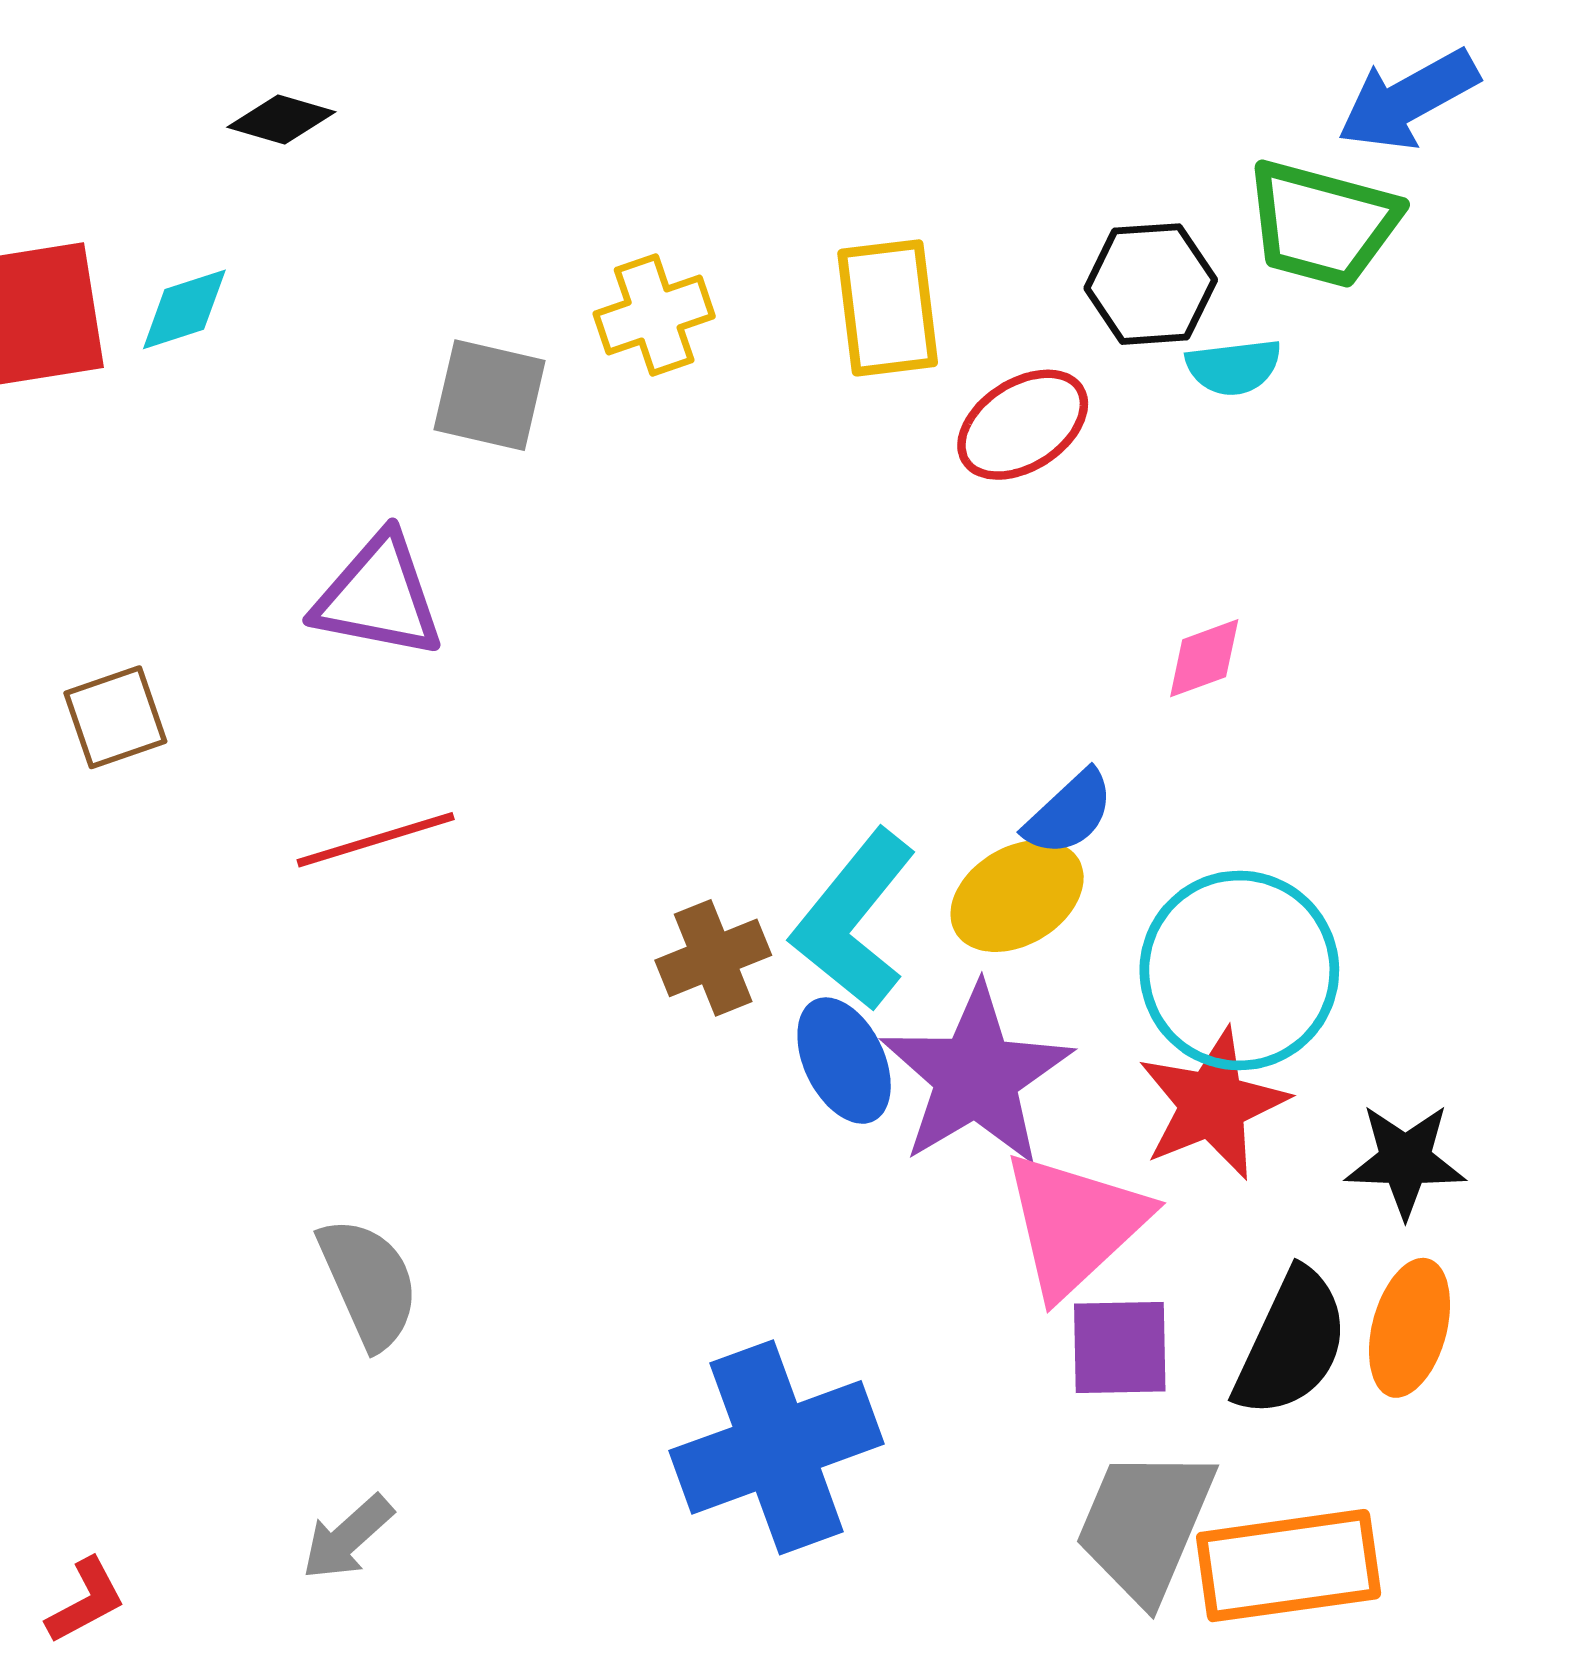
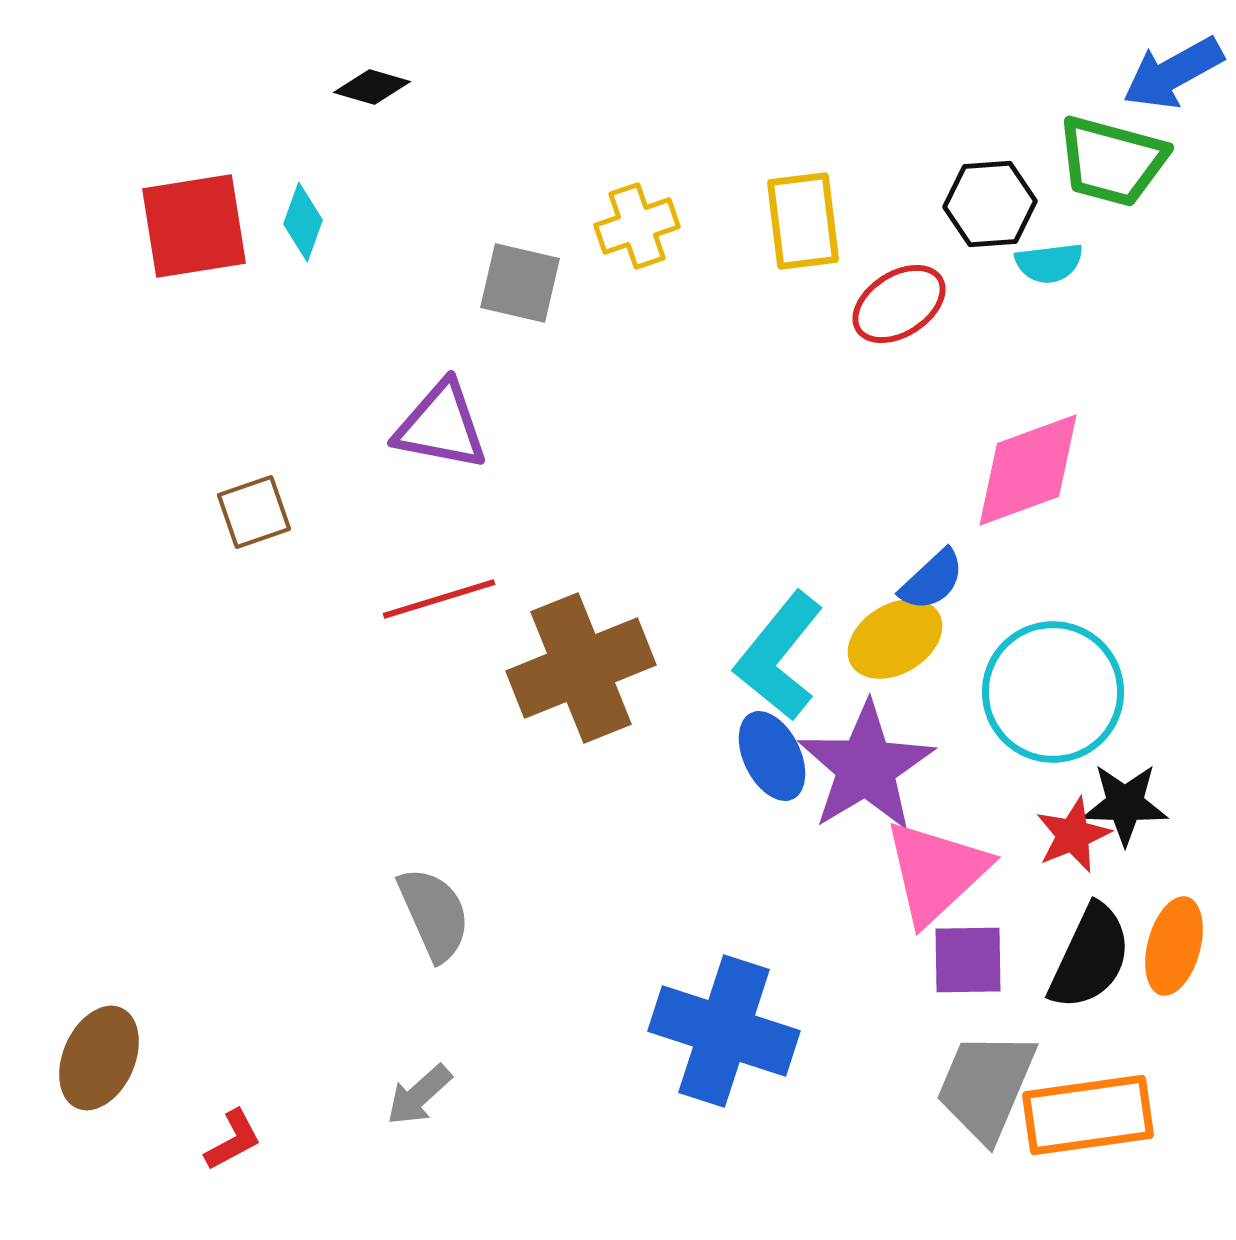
cyan diamond: (184, 309) -> (303, 222), turned -52
pink diamond: (1204, 658) -> (1028, 470), size x2.0
brown cross: (713, 958) -> (581, 668), moved, size x1.8
red star: (1213, 1104) -> (1073, 835), moved, size x0.7
black star: (1405, 1160) -> (1125, 804), moved
blue cross: (777, 1447) -> (724, 1031), turned 38

